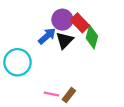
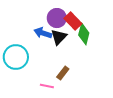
blue arrow: (47, 36) -> (43, 33), turned -120
brown rectangle: (69, 95) -> (63, 73), moved

